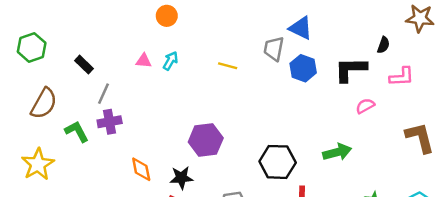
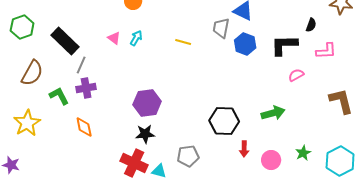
pink triangle: (144, 61) -> (114, 38), turned 32
black rectangle: (84, 65) -> (65, 41), size x1.8
purple hexagon: (206, 140) -> (147, 103), moved
orange diamond: (141, 169) -> (84, 127), moved

